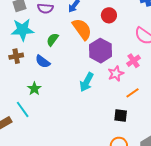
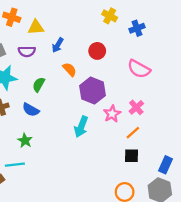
orange semicircle: (82, 29) -> (70, 69), size x0.6
pink cross: (134, 61) -> (136, 107), moved
cyan line: (23, 109) -> (15, 165), turned -54
black square: (121, 116) -> (131, 156), moved

